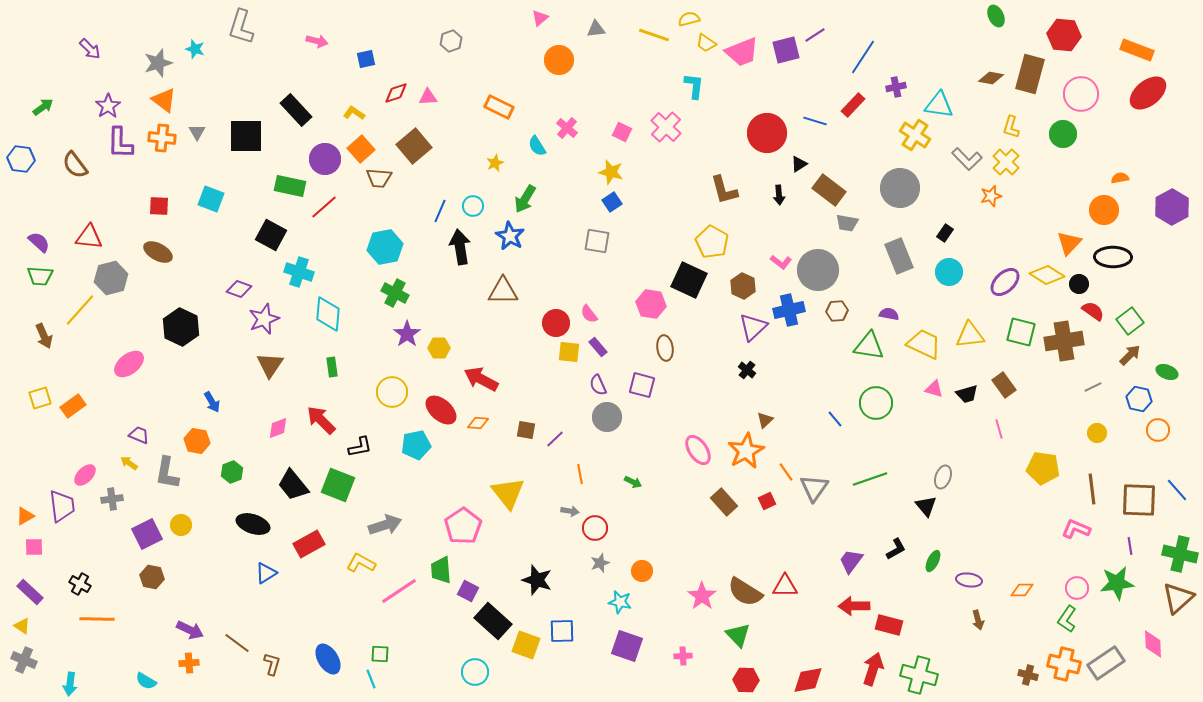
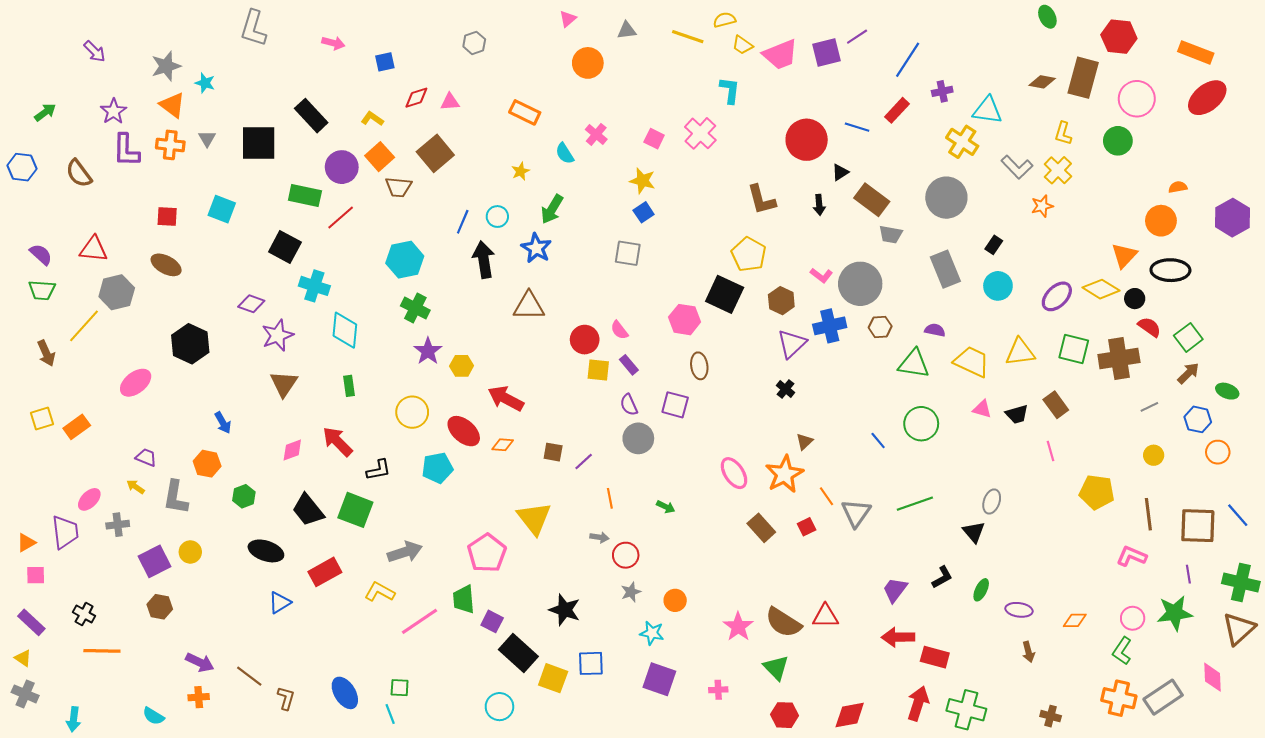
cyan star: (195, 49) -> (205, 83), moved
brown cross: (1028, 675) -> (1051, 716), moved

